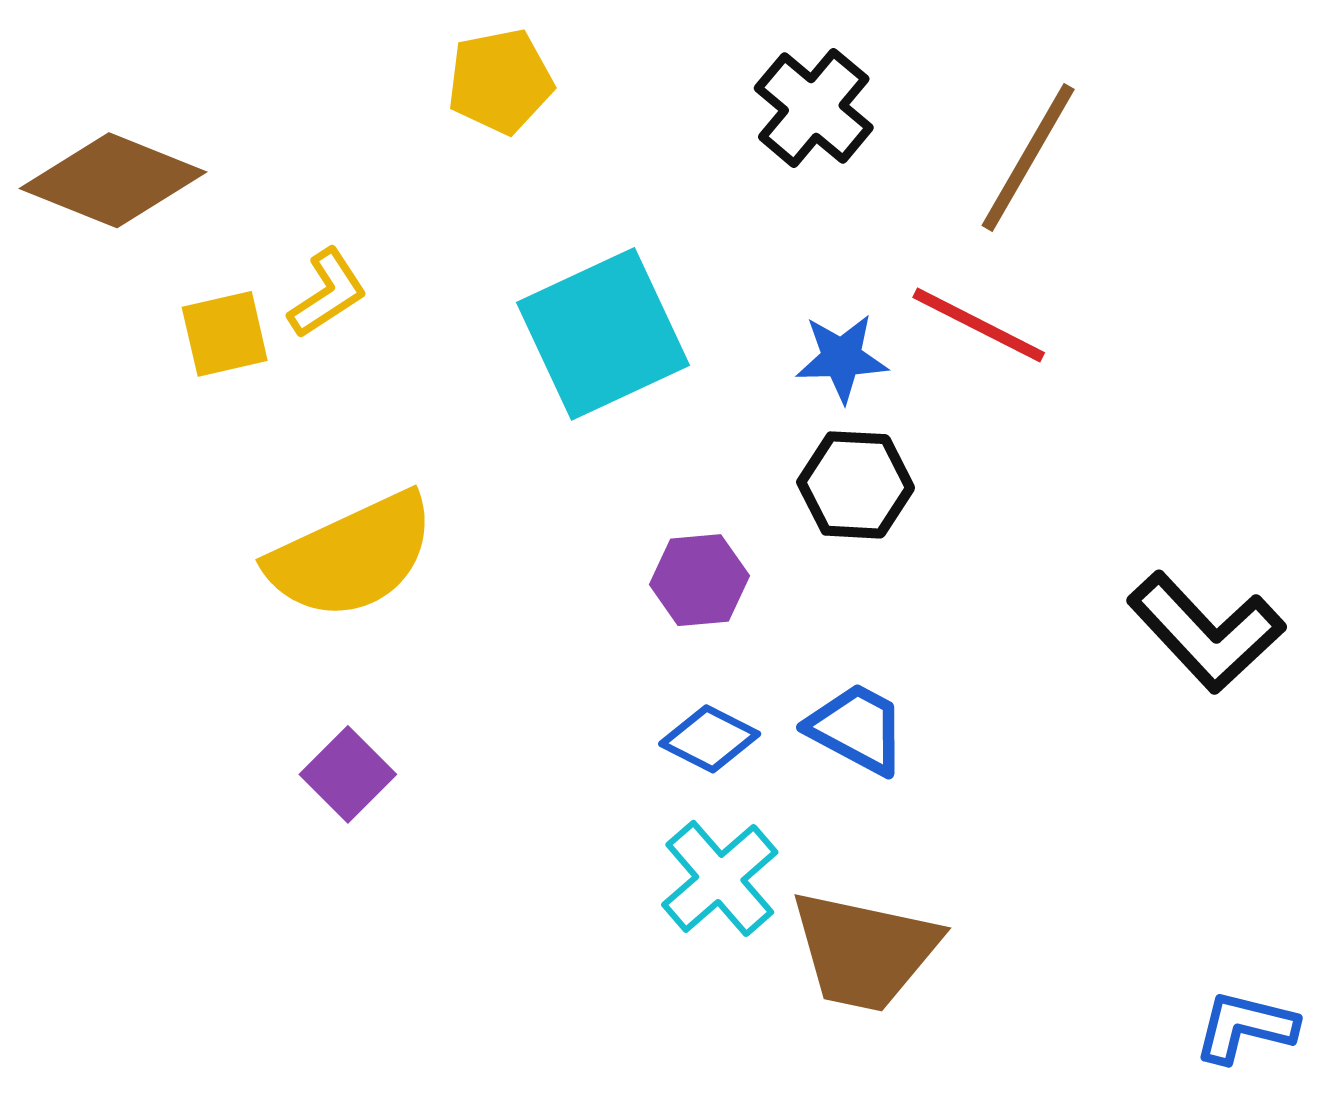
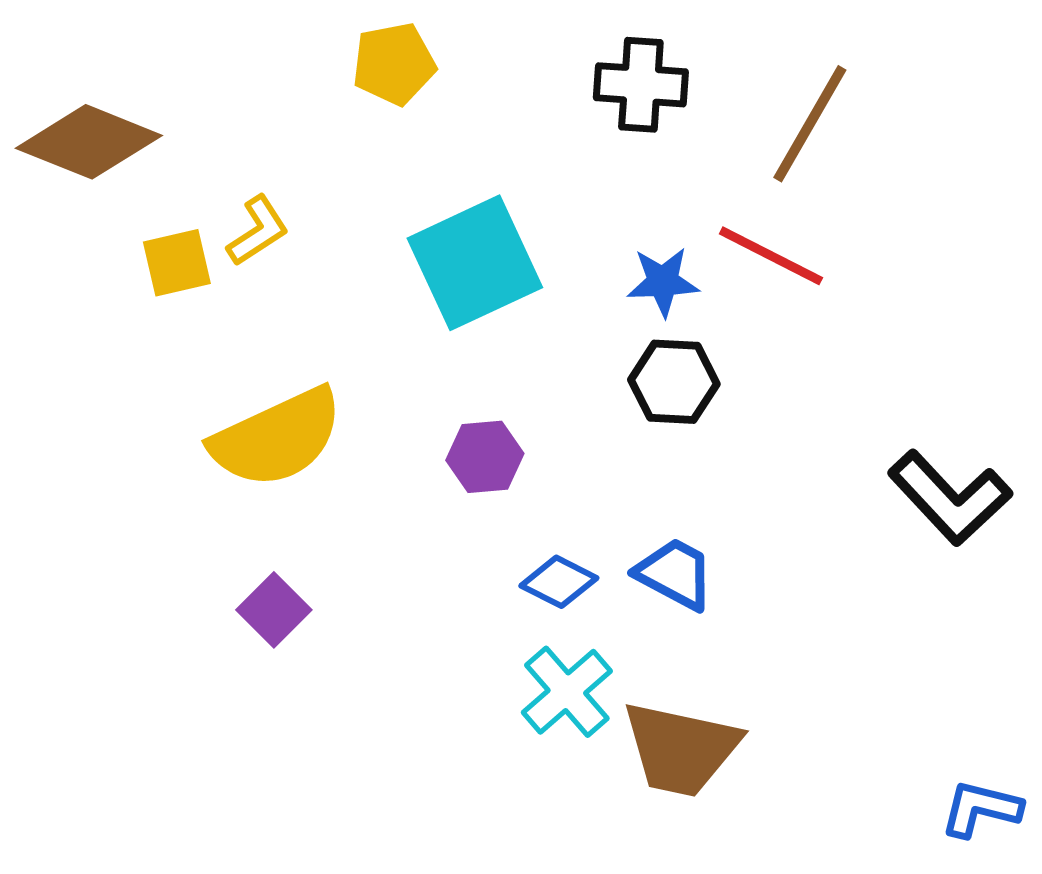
black cross: (814, 108) -> (641, 85), turned -36
purple hexagon: (699, 580) -> (485, 457), moved

